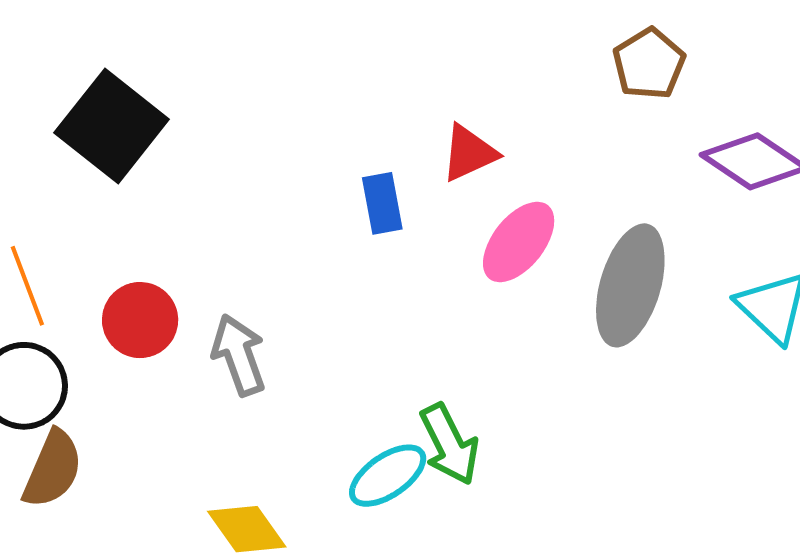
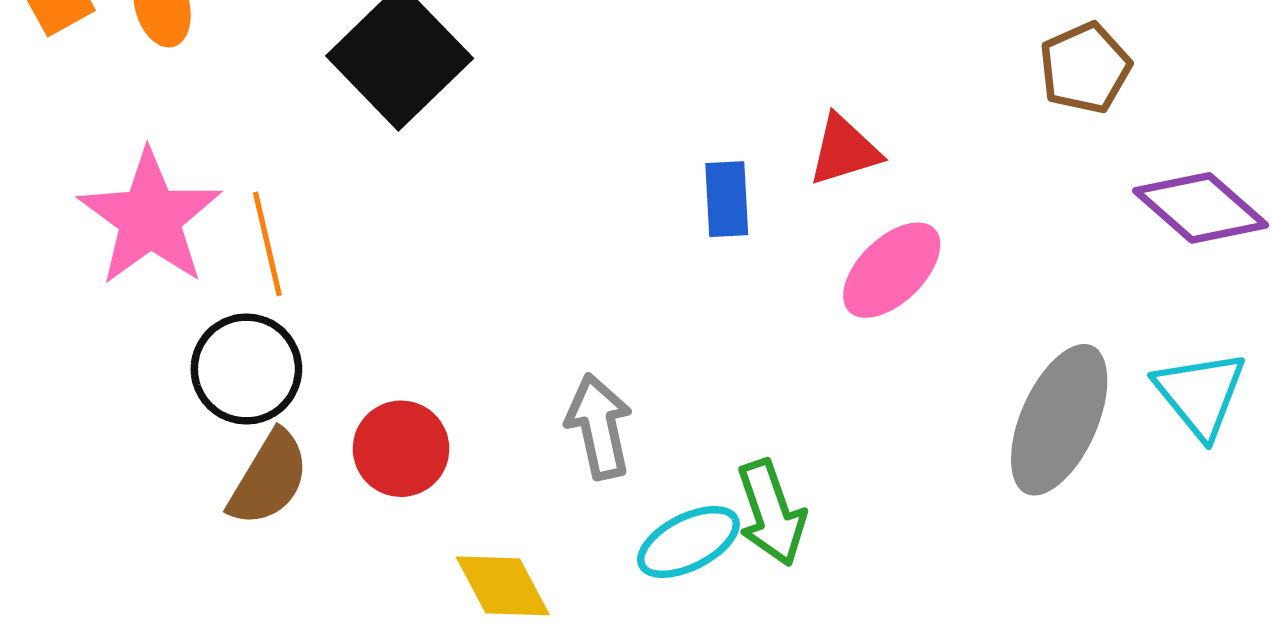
gray ellipse: (630, 285) -> (1059, 420), moved
red circle: (140, 320) -> (401, 449), moved
gray arrow: (239, 355) -> (599, 426), moved

